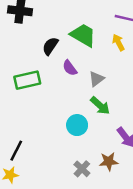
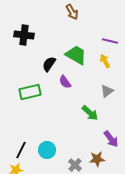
gray triangle: (96, 79) -> (107, 91), moved
cyan circle: (77, 125) -> (47, 150), moved

